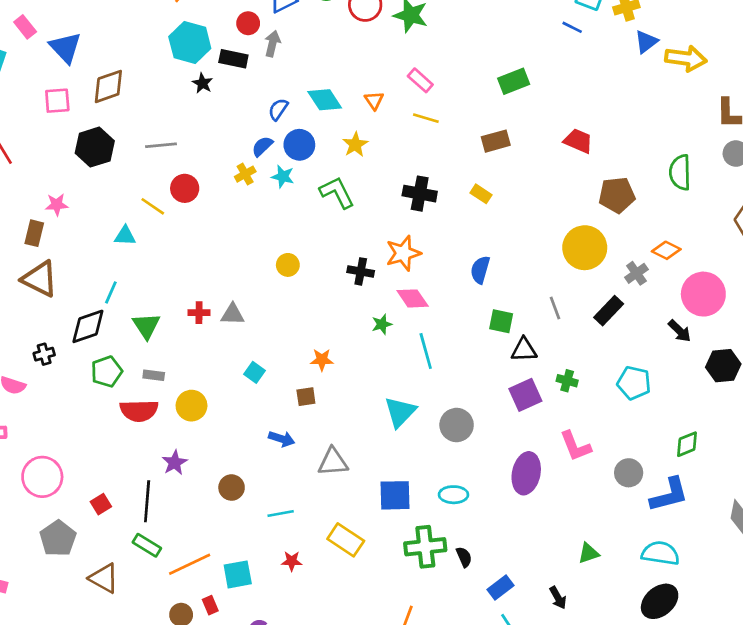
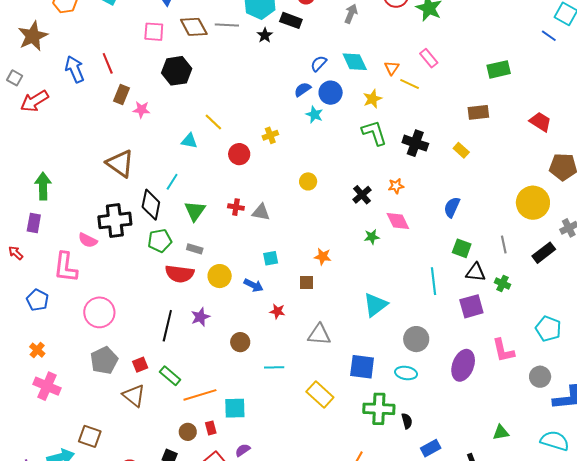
gray arrow: (272, 44) -> (351, 14), moved
brown diamond: (108, 86) -> (194, 27), turned 72
yellow line: (426, 118) -> (410, 84), moved
gray line: (161, 145) -> (227, 25), moved
yellow cross: (245, 174) -> (270, 135), moved
red circle: (185, 188) -> (239, 154), moved
green L-shape: (337, 192) -> (374, 133), moved
brown rectangle: (34, 233) -> (122, 95), moved
orange star: (403, 253) -> (396, 186), size x0.6
black cross: (361, 271) -> (362, 195), turned 30
black diamond: (88, 326) -> (151, 205), turned -68
cyan line: (426, 351) -> (434, 281), moved
black cross: (44, 354) -> (115, 220), size x2.0
cyan square: (254, 372) -> (271, 258), turned 35
green cross: (567, 381) -> (503, 284), moved
cyan pentagon: (634, 383) -> (548, 329), moved
gray circle: (457, 425) -> (416, 339), moved
blue arrow: (282, 439) -> (254, 285), moved
black line: (147, 501) -> (167, 326), moved
red square: (101, 504) -> (140, 365), moved
red star: (292, 561) -> (277, 311), moved

